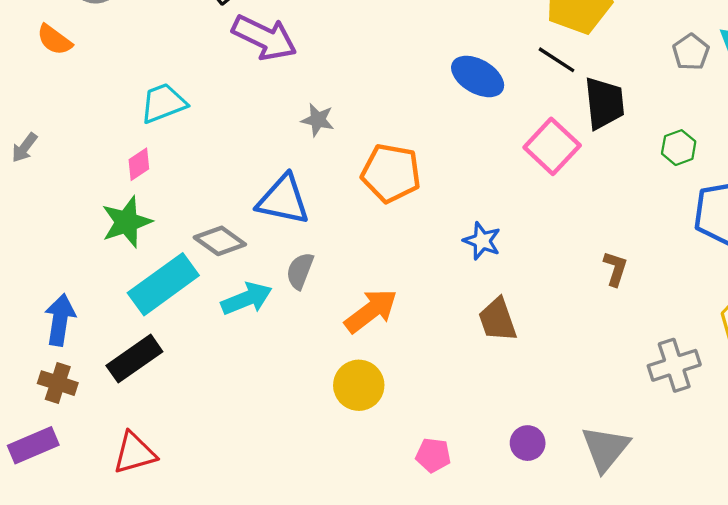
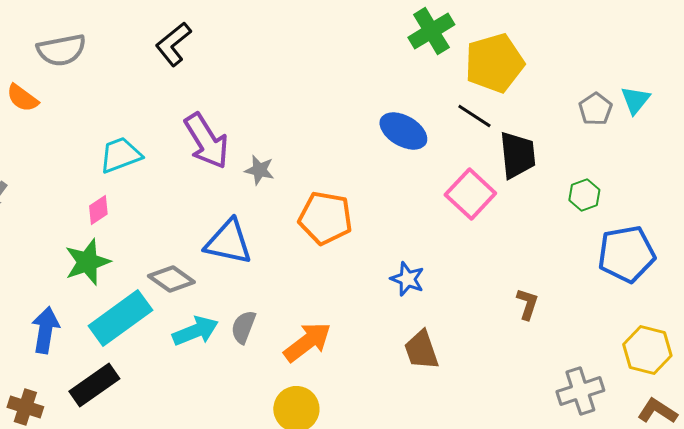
purple arrow: (264, 38) -> (206, 141), moved, turned 32
gray semicircle: (300, 271) -> (243, 327), moved
blue arrow: (60, 320) -> (45, 330), moved

